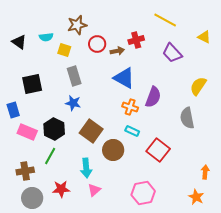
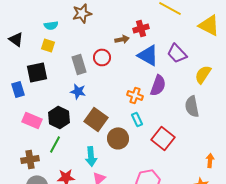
yellow triangle: (204, 37) -> (209, 25), size x1.6
black triangle: (19, 42) -> (16, 39), moved
red circle: (97, 44) -> (102, 57), moved
yellow square: (64, 50) -> (48, 45), moved
purple trapezoid: (172, 53) -> (177, 53), moved
blue triangle: (124, 78) -> (148, 55), moved
blue rectangle: (13, 110) -> (18, 89), moved
cyan rectangle: (132, 131) -> (137, 119), turned 40

